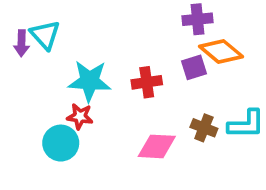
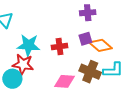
orange diamond: (221, 51) -> (101, 45), moved
red star: (80, 116) -> (23, 64), size x1.5
brown cross: (204, 128) -> (90, 72), size x1.5

